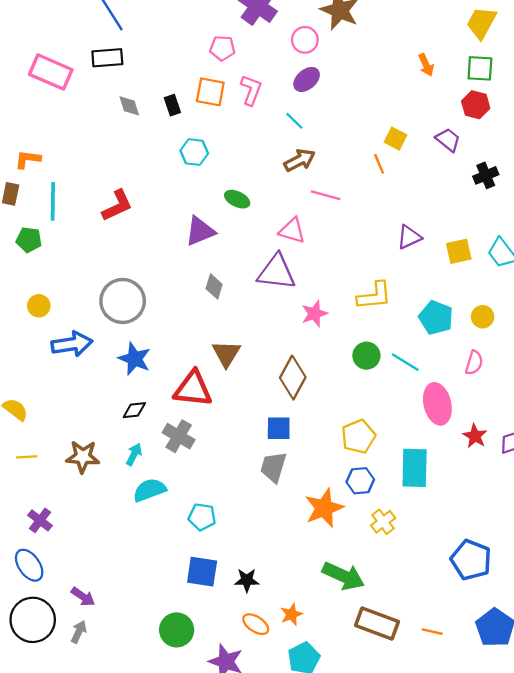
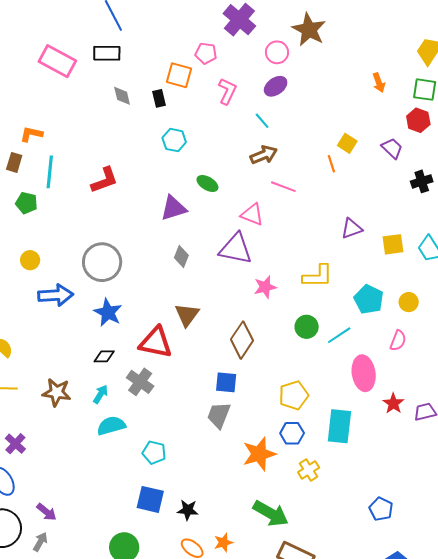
orange square: (210, 92) -> (179, 75), moved
cyan line: (405, 362) -> (339, 335), turned -70
blue pentagon: (471, 560) -> (381, 509), size x0.7

